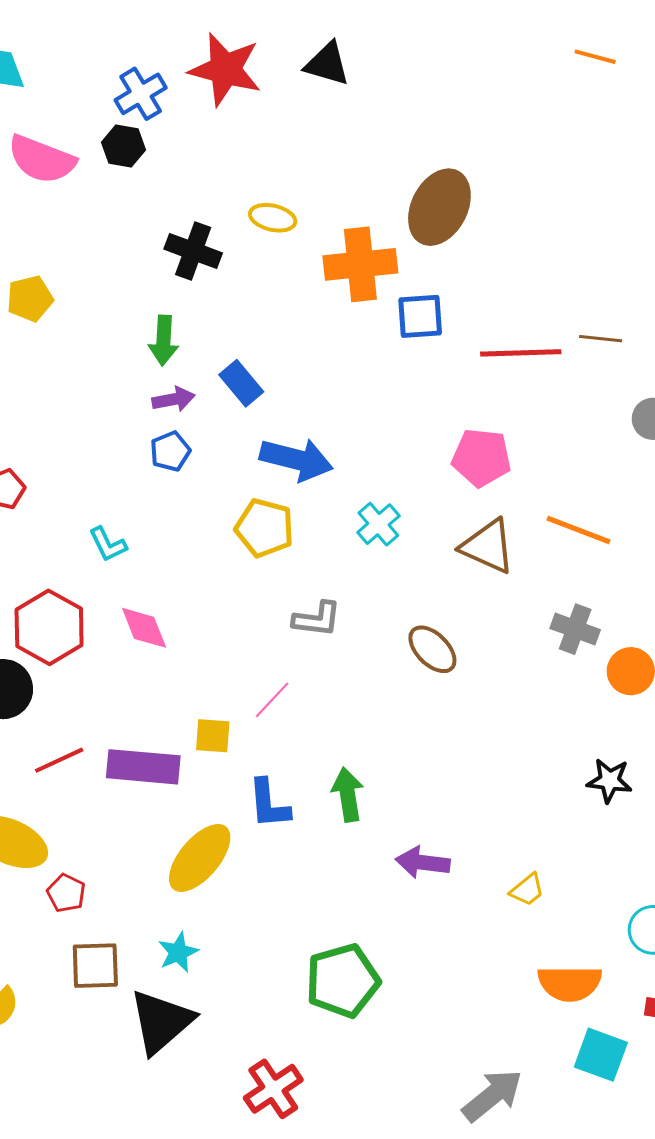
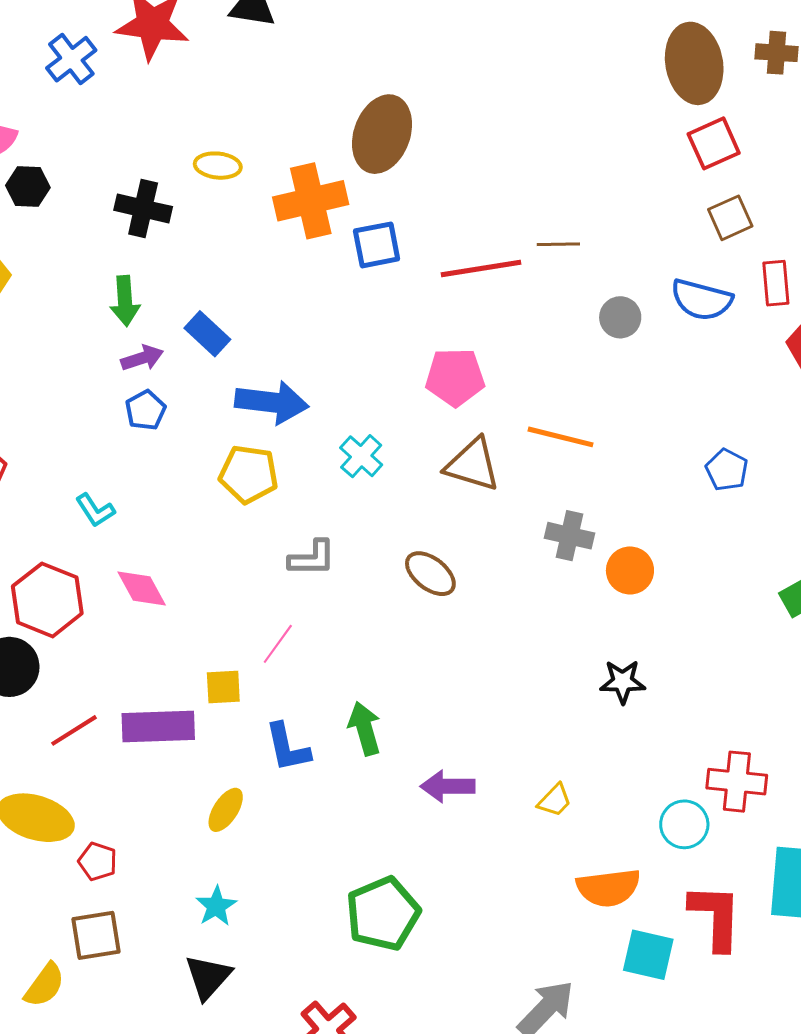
black hexagon: (123, 146) -> (28, 186), moved
yellow ellipse: (200, 858) -> (226, 810), size x0.6
brown square: (95, 966) -> (96, 935), moved
black triangle: (161, 1022) -> (208, 977), size x0.7

